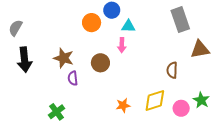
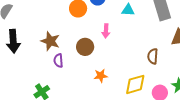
cyan triangle: (128, 26) -> (128, 10), moved
orange star: (123, 105) -> (101, 76), moved

